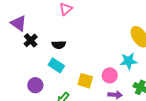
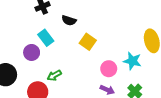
cyan rectangle: (56, 65) -> (46, 38), moved
yellow square: (85, 81) -> (88, 42), moved

